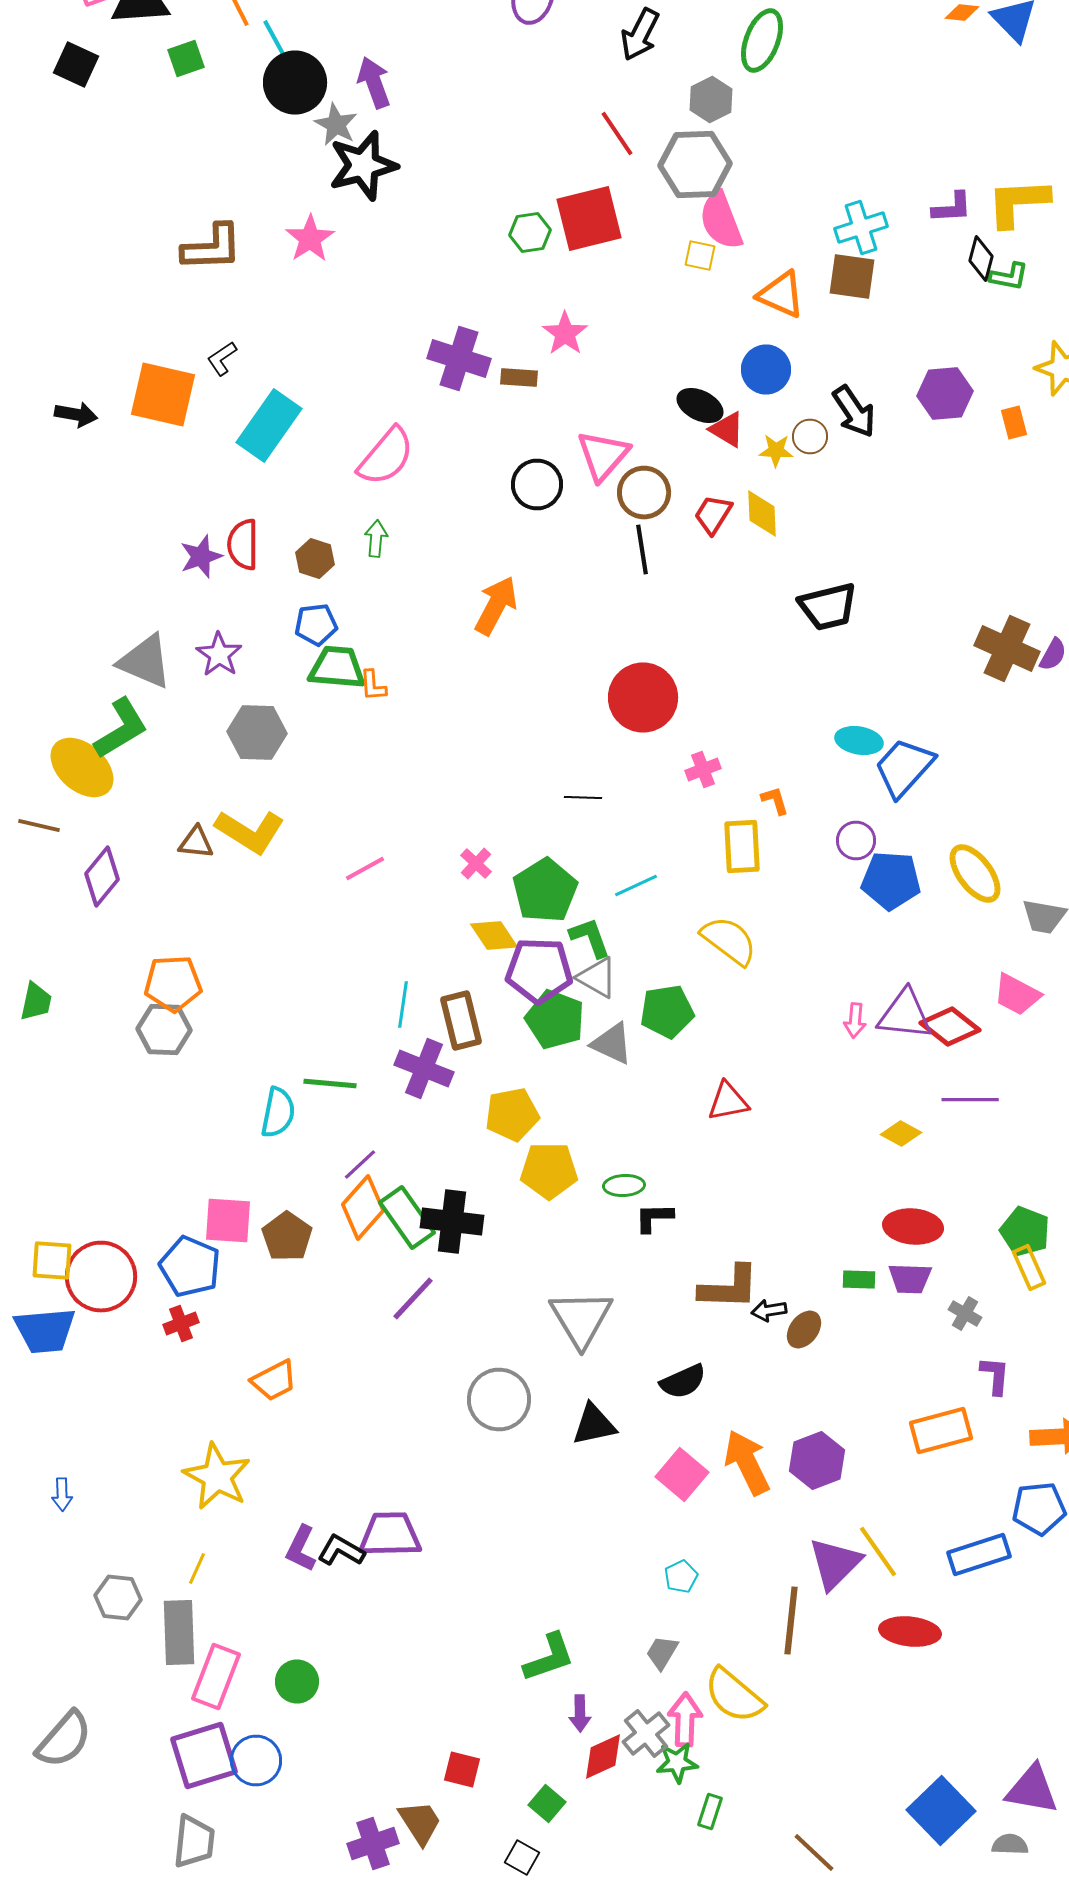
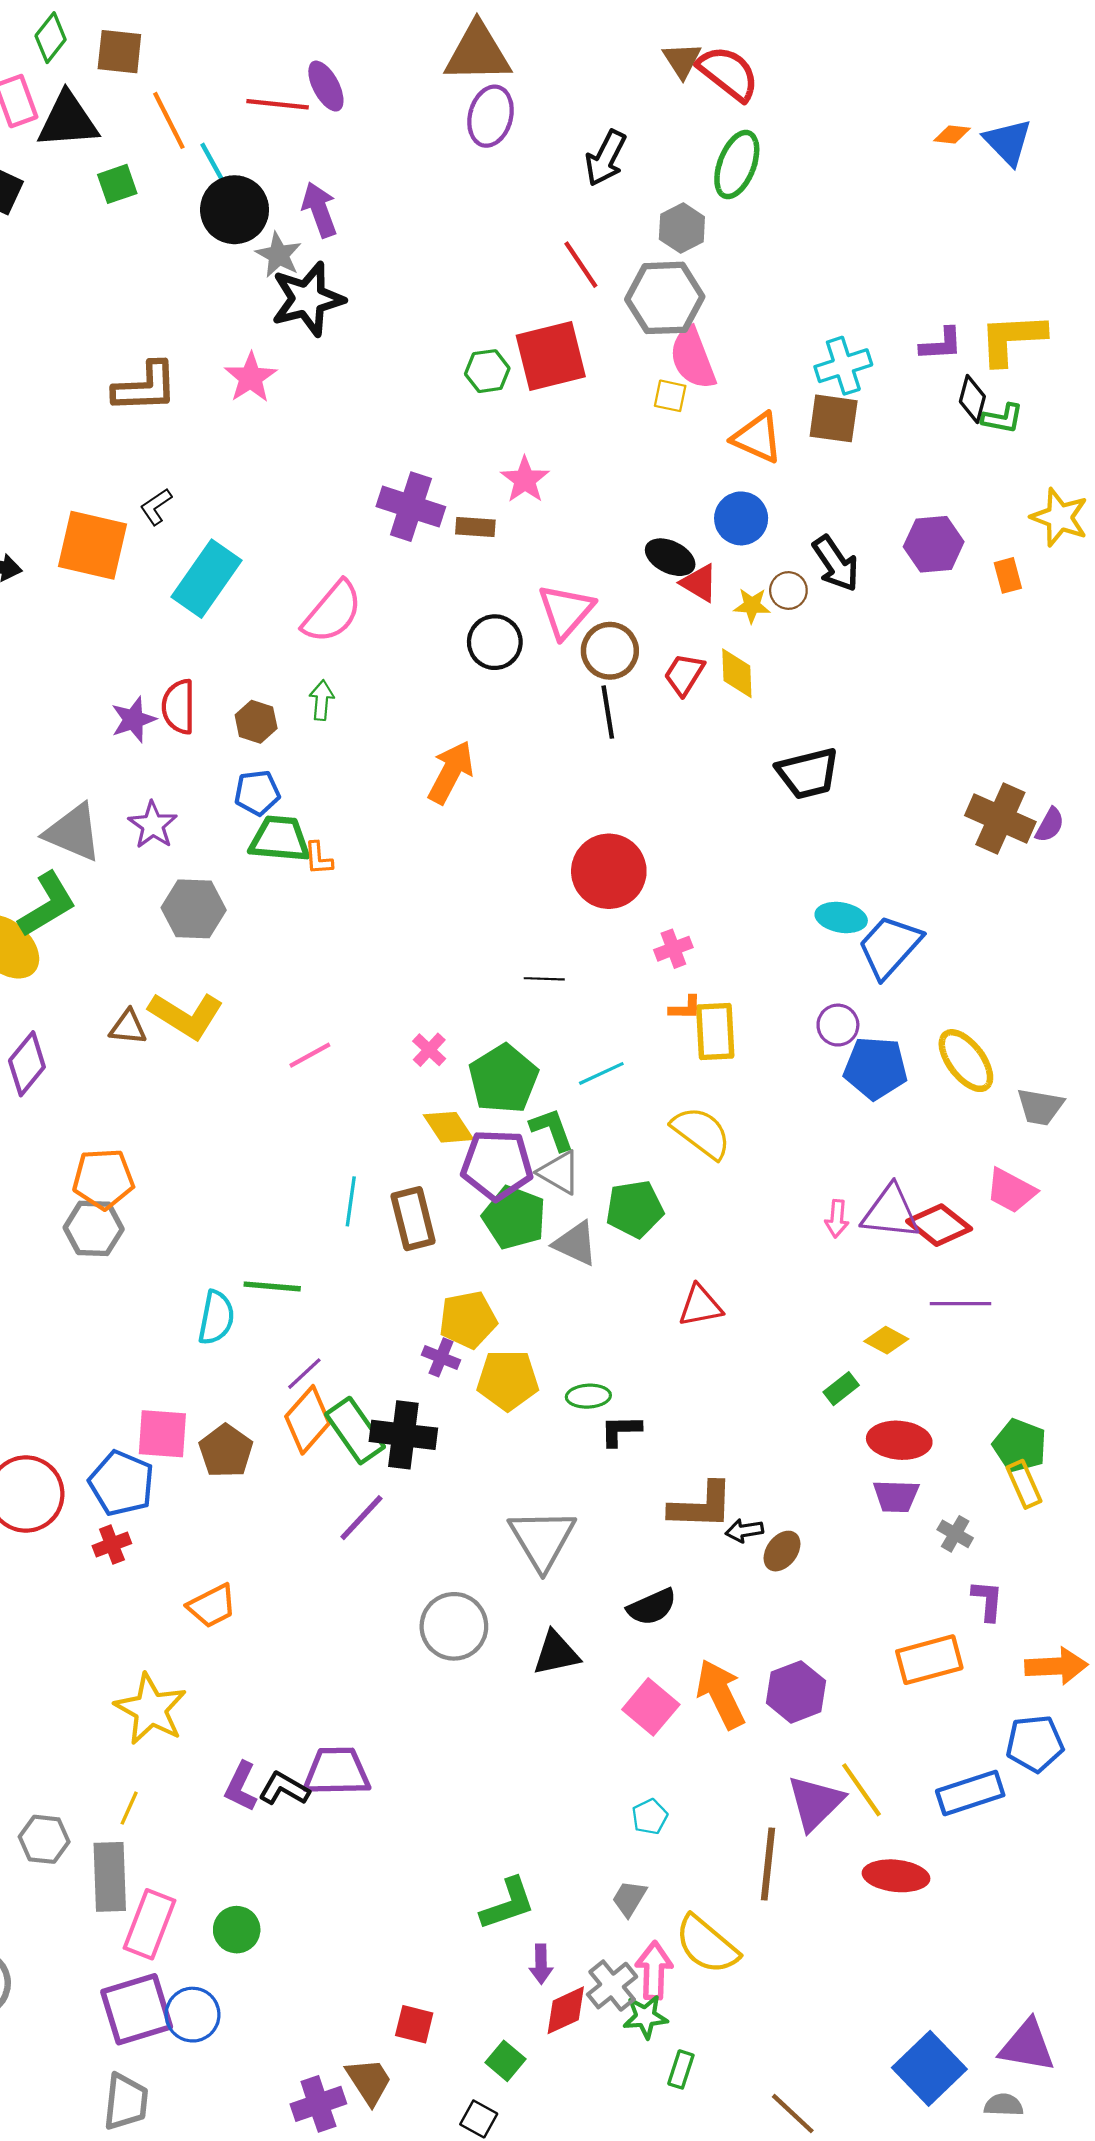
orange L-shape: (775, 800) -> (685, 1008), moved, turned 108
purple cross: (424, 1068) -> (441, 1357), moved, size x0.6
green rectangle: (859, 1280) -> (841, 1389), moved, turned -40

